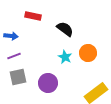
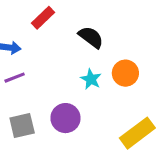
red rectangle: (33, 16) -> (43, 18), turned -56
gray square: (18, 77) -> (22, 126), moved

